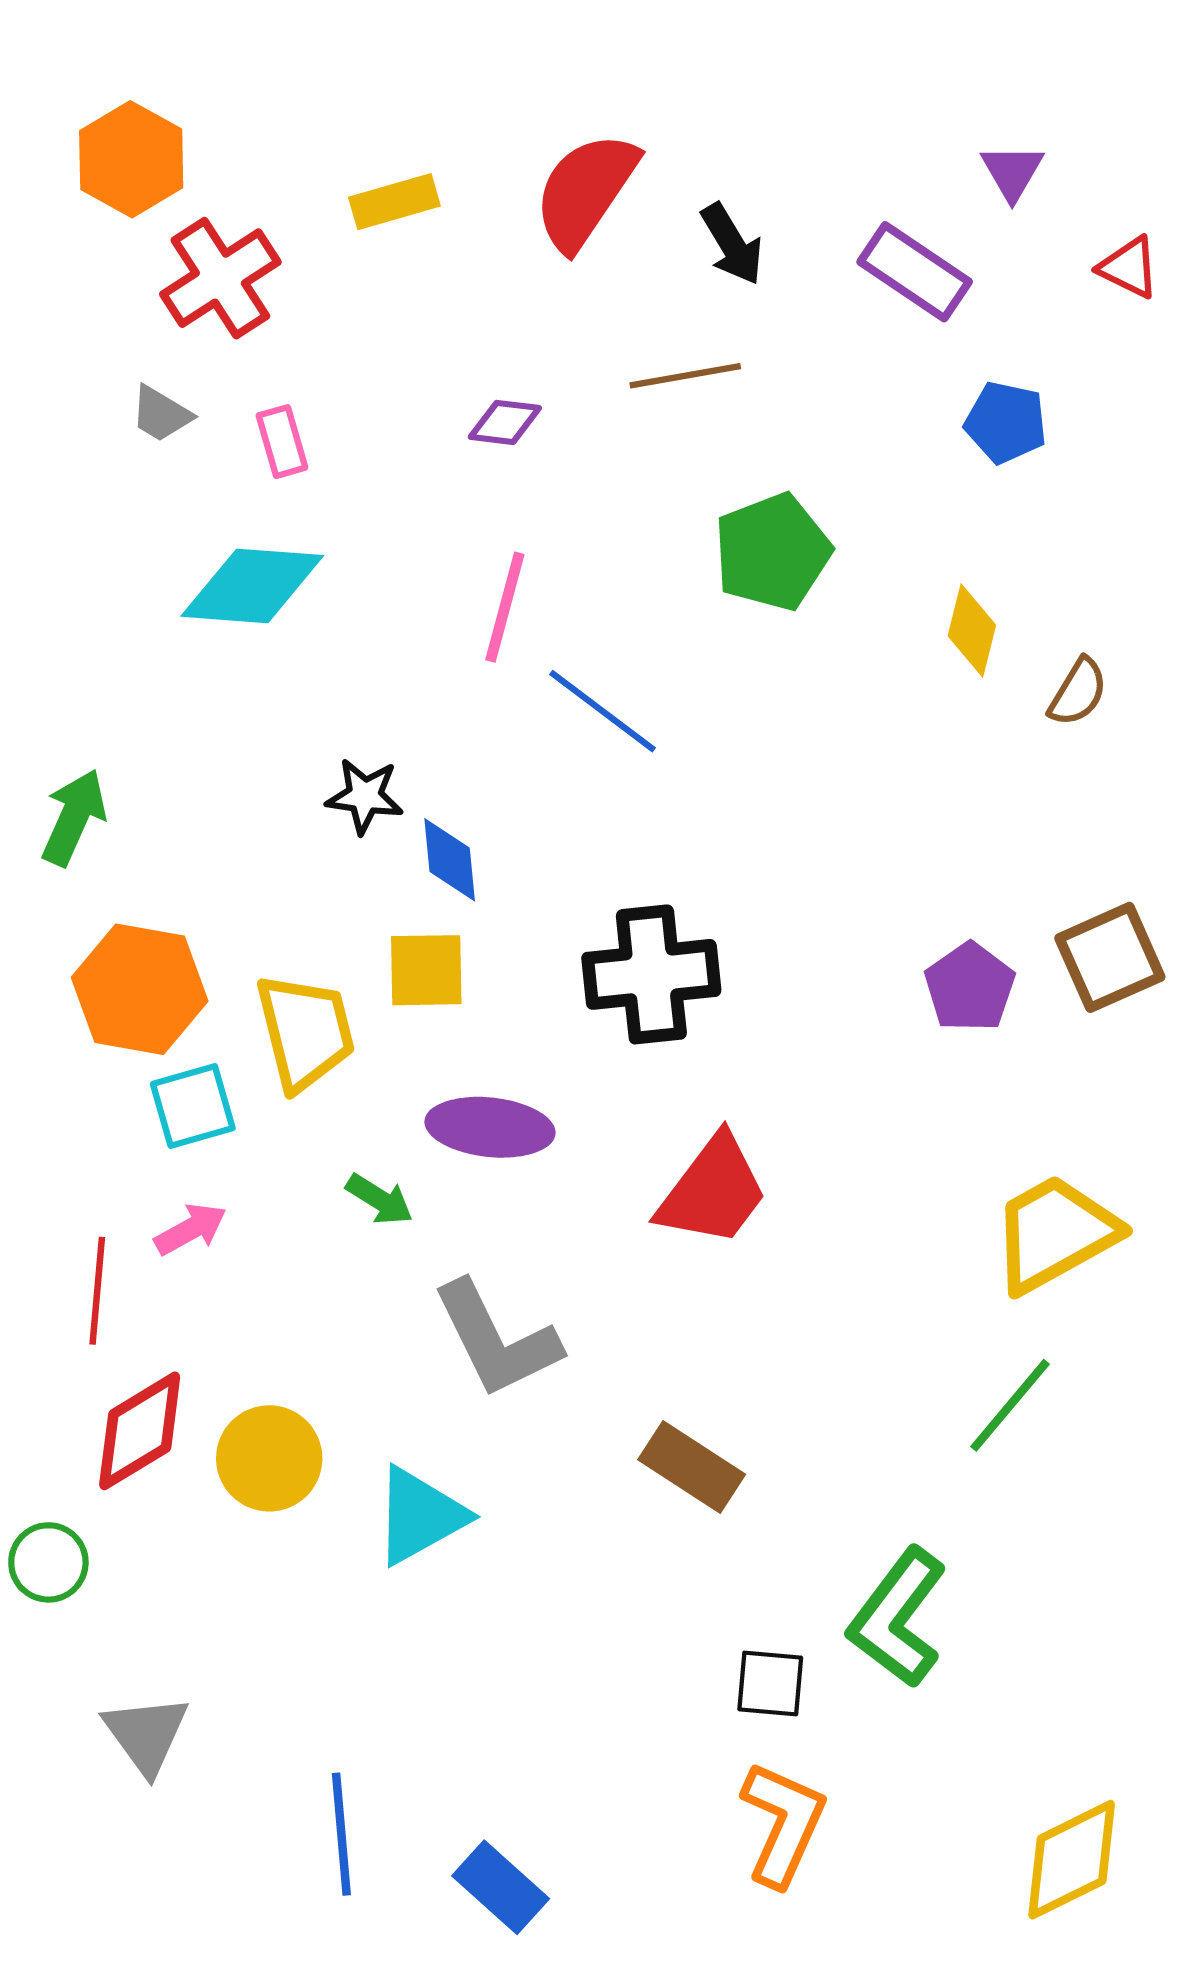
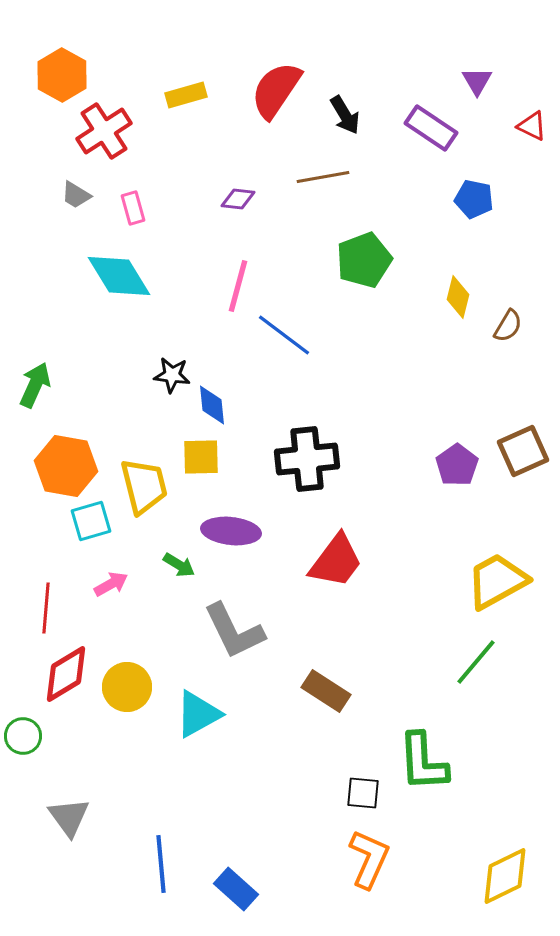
cyan diamond: (252, 586) -> (119, 276), turned 54
pink arrow: (191, 1229) -> (111, 584), moved
green L-shape: (898, 1618) -> (423, 762), turned -40

